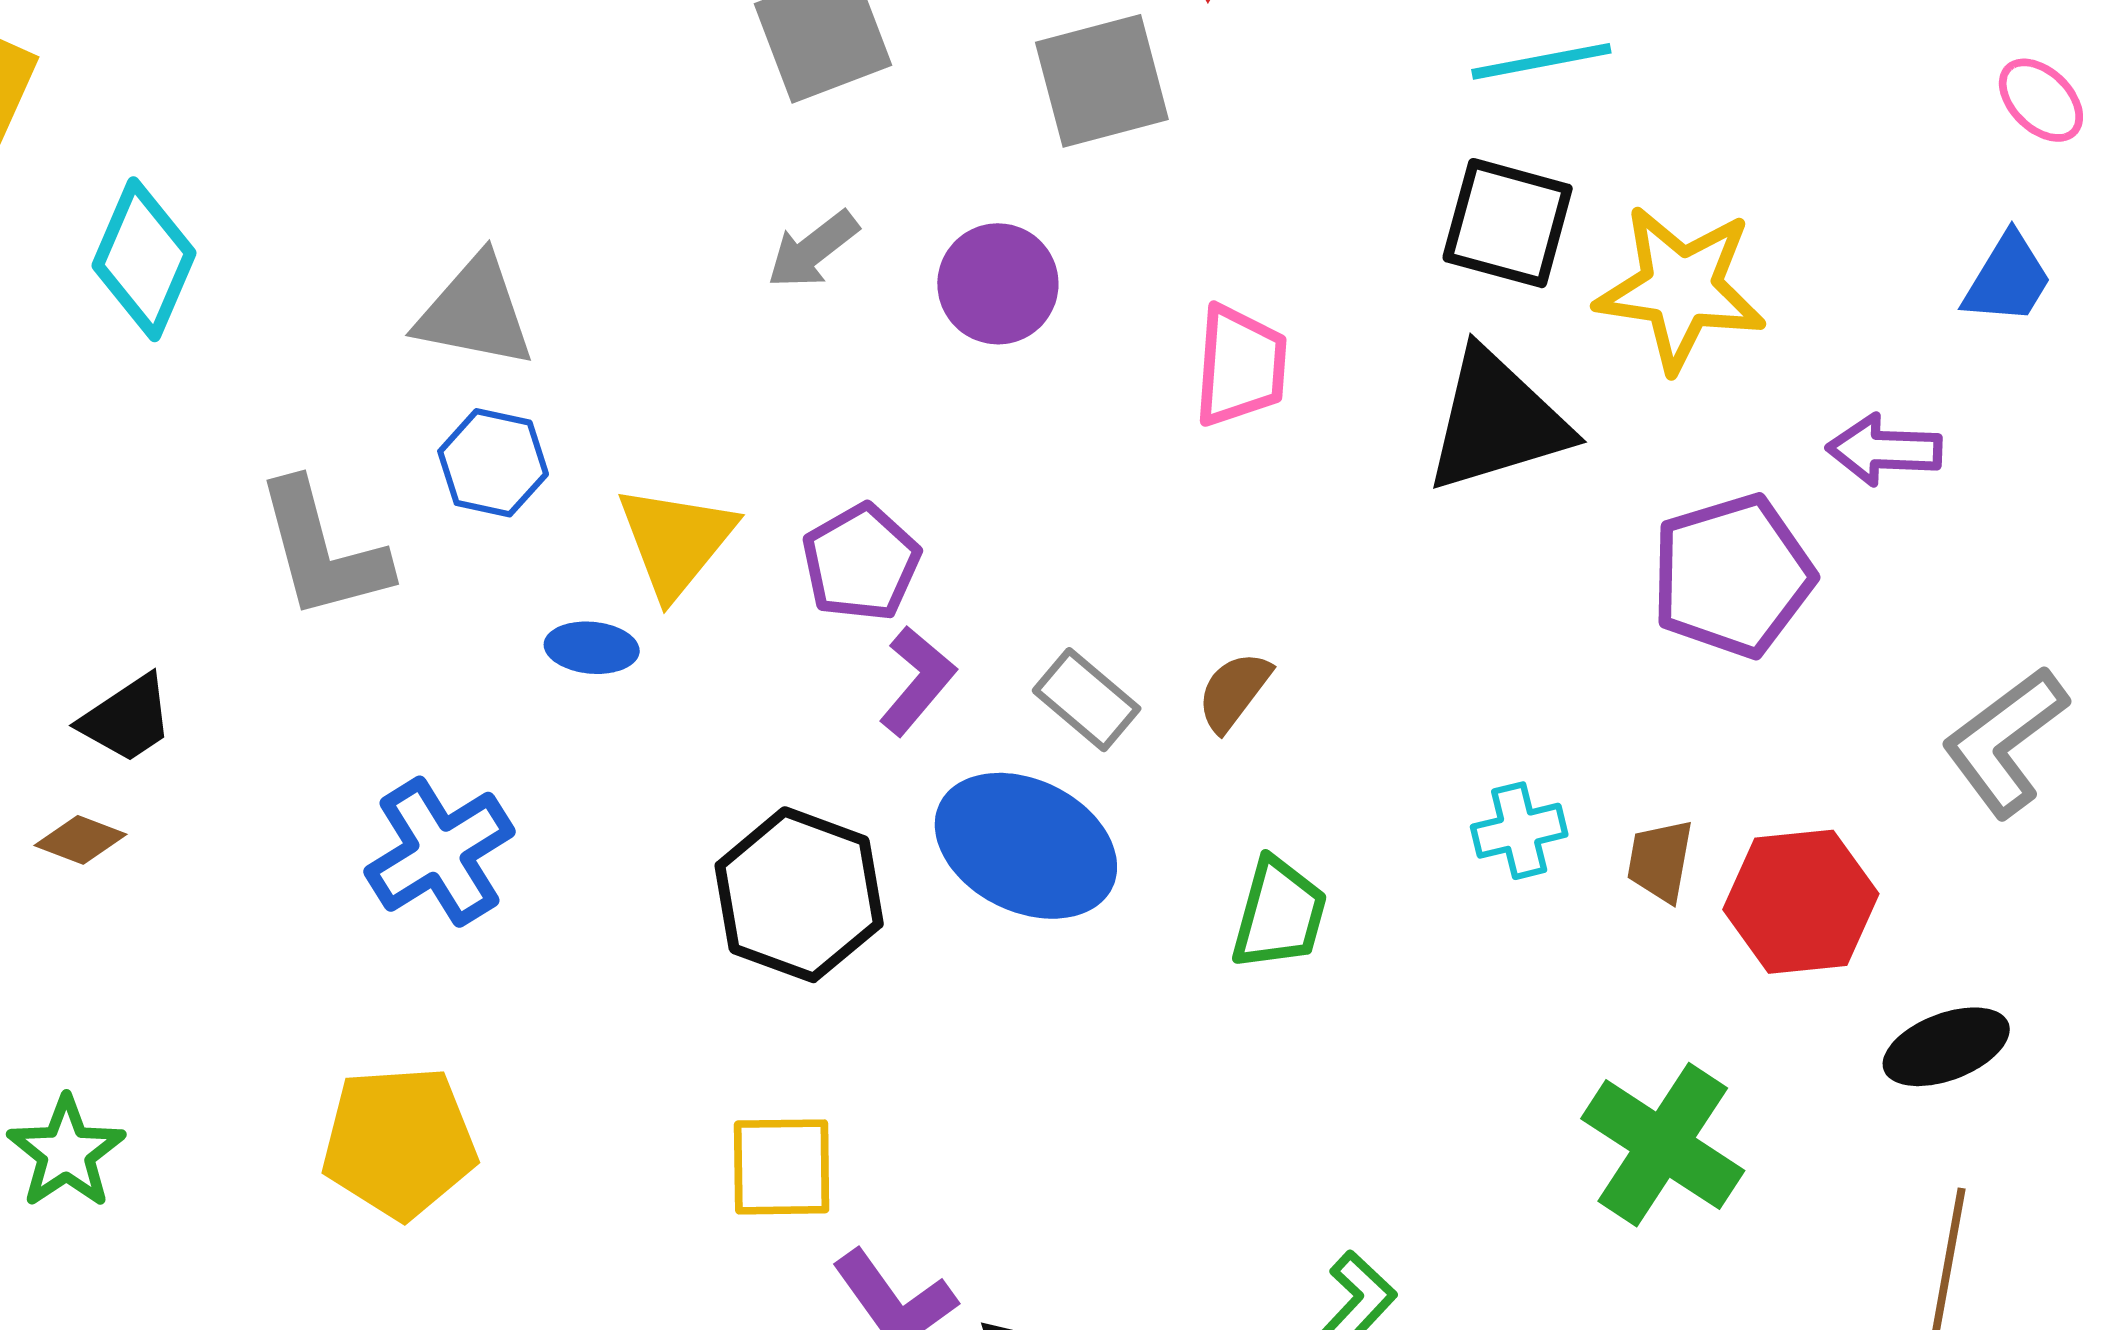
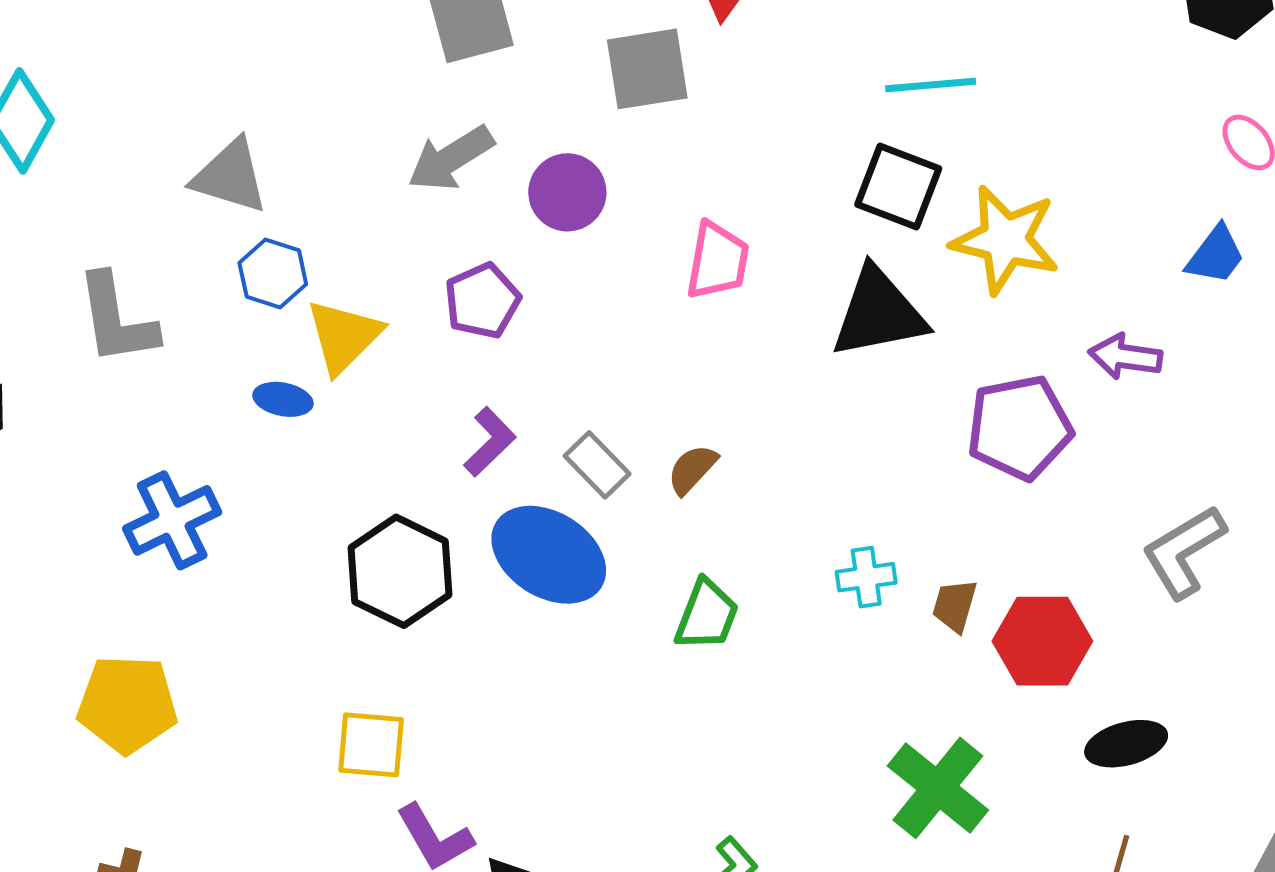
gray arrow: (813, 250) -> (451, 158), size x1.4
blue hexagon: (493, 463) -> (273, 274), moved
purple pentagon: (861, 563) -> (482, 301), moved

